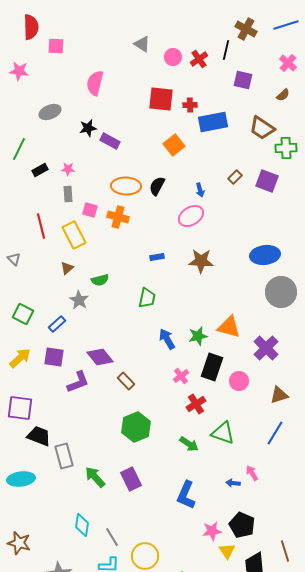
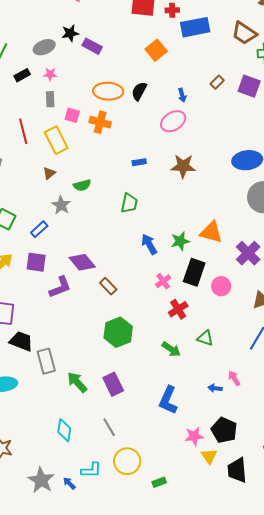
gray ellipse: (50, 112) -> (44, 47), moved
green triangle: (223, 433) -> (205, 338), size x0.7
gray line: (112, 537) -> (109, 427), moved

